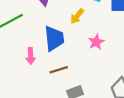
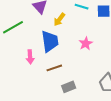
yellow arrow: (77, 16) -> (59, 19), moved

